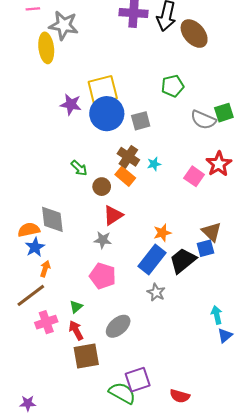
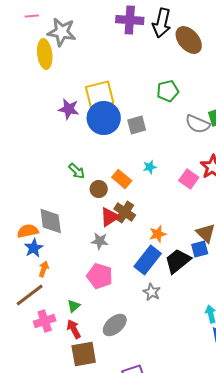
brown cross: (128, 157) -> (125, 212), moved

